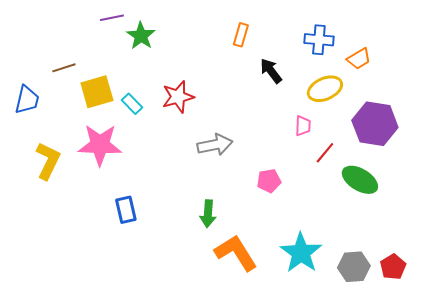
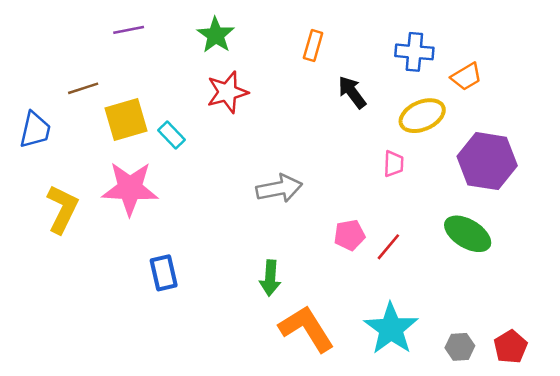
purple line: (112, 18) -> (129, 30), moved
green star: (141, 36) -> (216, 35), moved
red star: (178, 97) -> (227, 92), moved
red line: (325, 153) -> (388, 247), moved
gray hexagon: (354, 267) -> (460, 347), size x0.7

